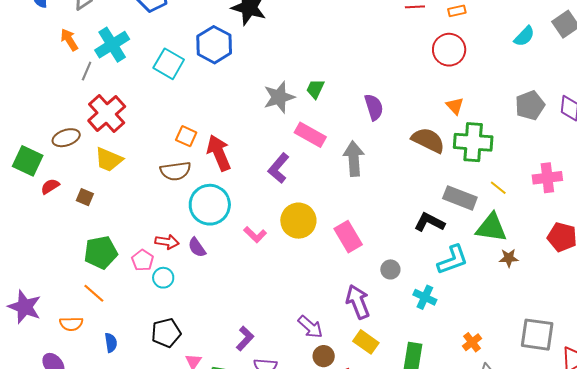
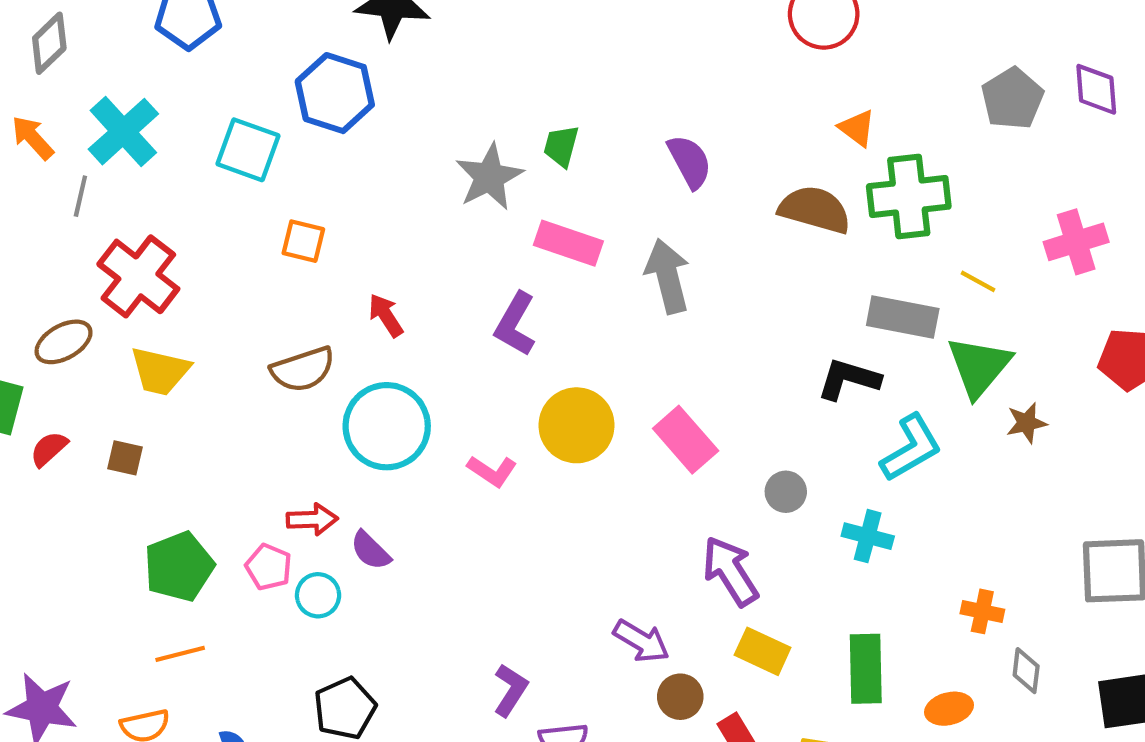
orange square: (186, 136) -> (303, 241), moved
red arrow: (219, 153) -> (386, 315), size x0.6
green triangle: (491, 228) -> (979, 367), turned -48
purple semicircle: (197, 247) -> (371, 550), moved
orange line: (94, 293) -> (180, 654), turned -45
orange cross: (472, 342) -> (982, 611), turned -30

